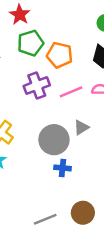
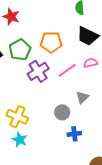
green pentagon: (31, 43) -> (20, 50), moved
gray circle: (54, 140) -> (62, 112), size x0.6

